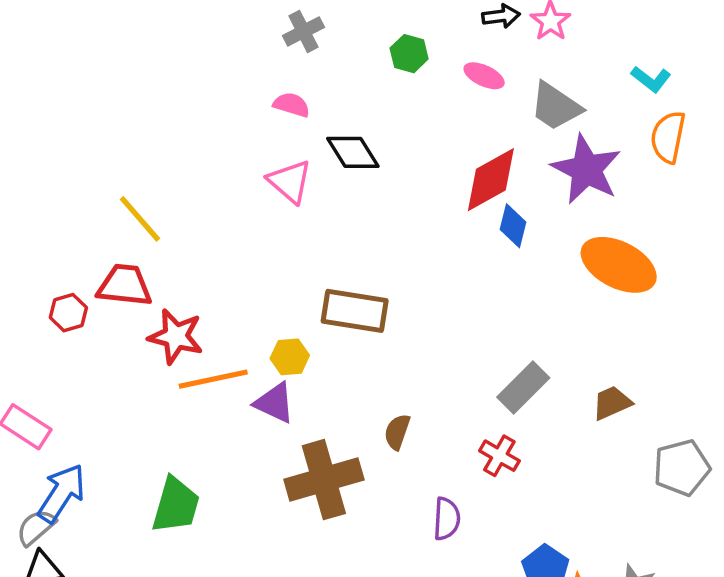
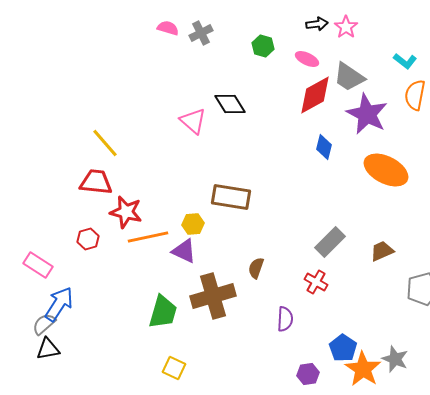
pink semicircle: (292, 105) -> (168, 28), moved
red diamond: (491, 180) -> (315, 95), moved
red hexagon: (68, 313) -> (88, 239), moved
green trapezoid: (176, 505) -> (163, 312), moved

